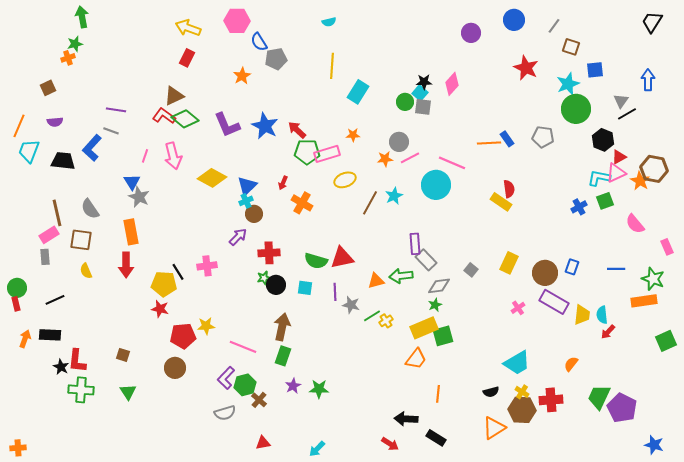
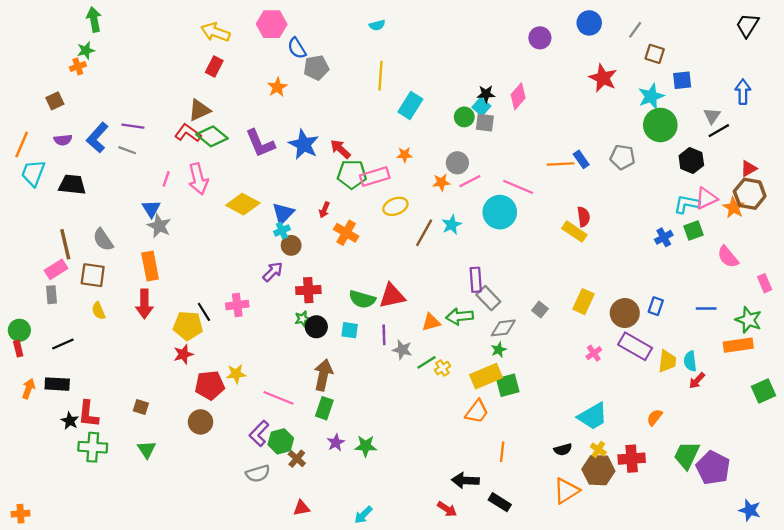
blue L-shape: (92, 148) -> (97, 138), moved
red triangle: (619, 157) -> (749, 169), moved
red star: (160, 309) -> (183, 354), turned -30

